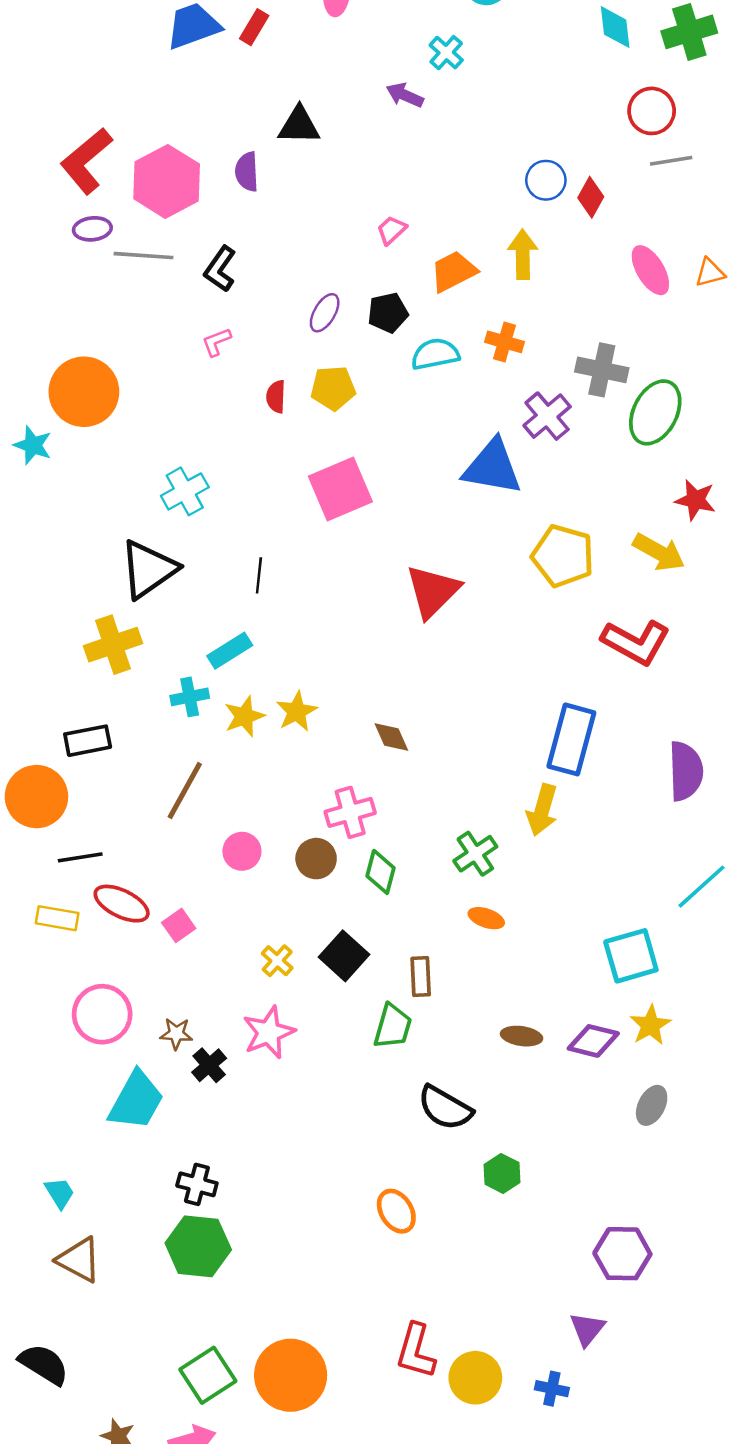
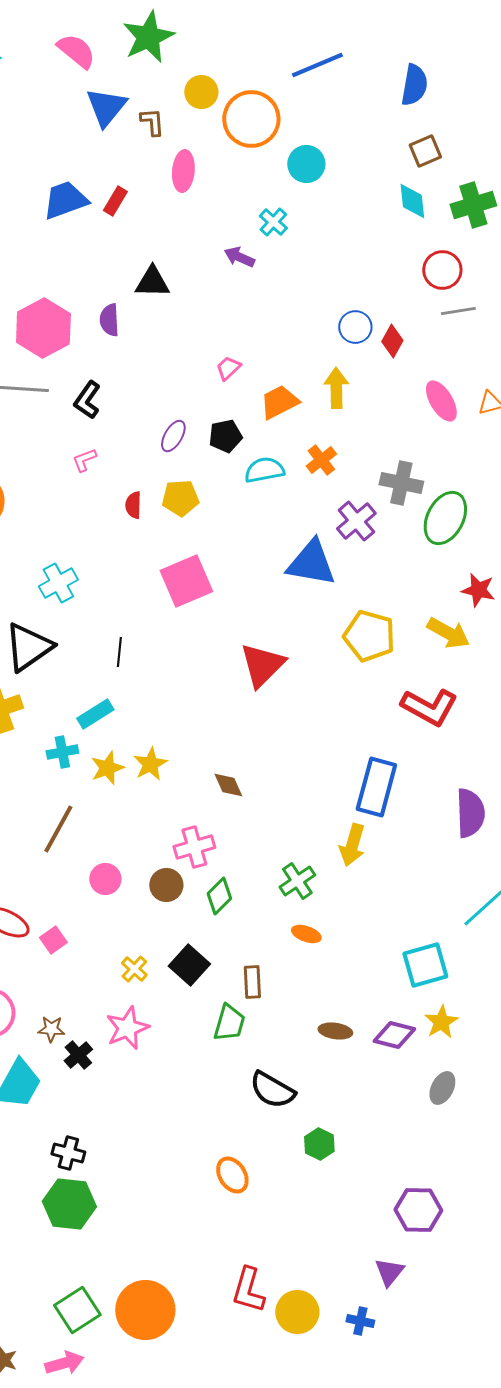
orange cross: (505, 342) -> (321, 460), turned 36
green diamond: (381, 872) -> (219, 896), turned 30

